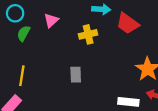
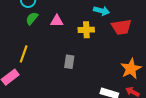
pink triangle: (51, 20) -> (57, 21), moved, turned 32
red trapezoid: (128, 23) -> (122, 27), turned -55

